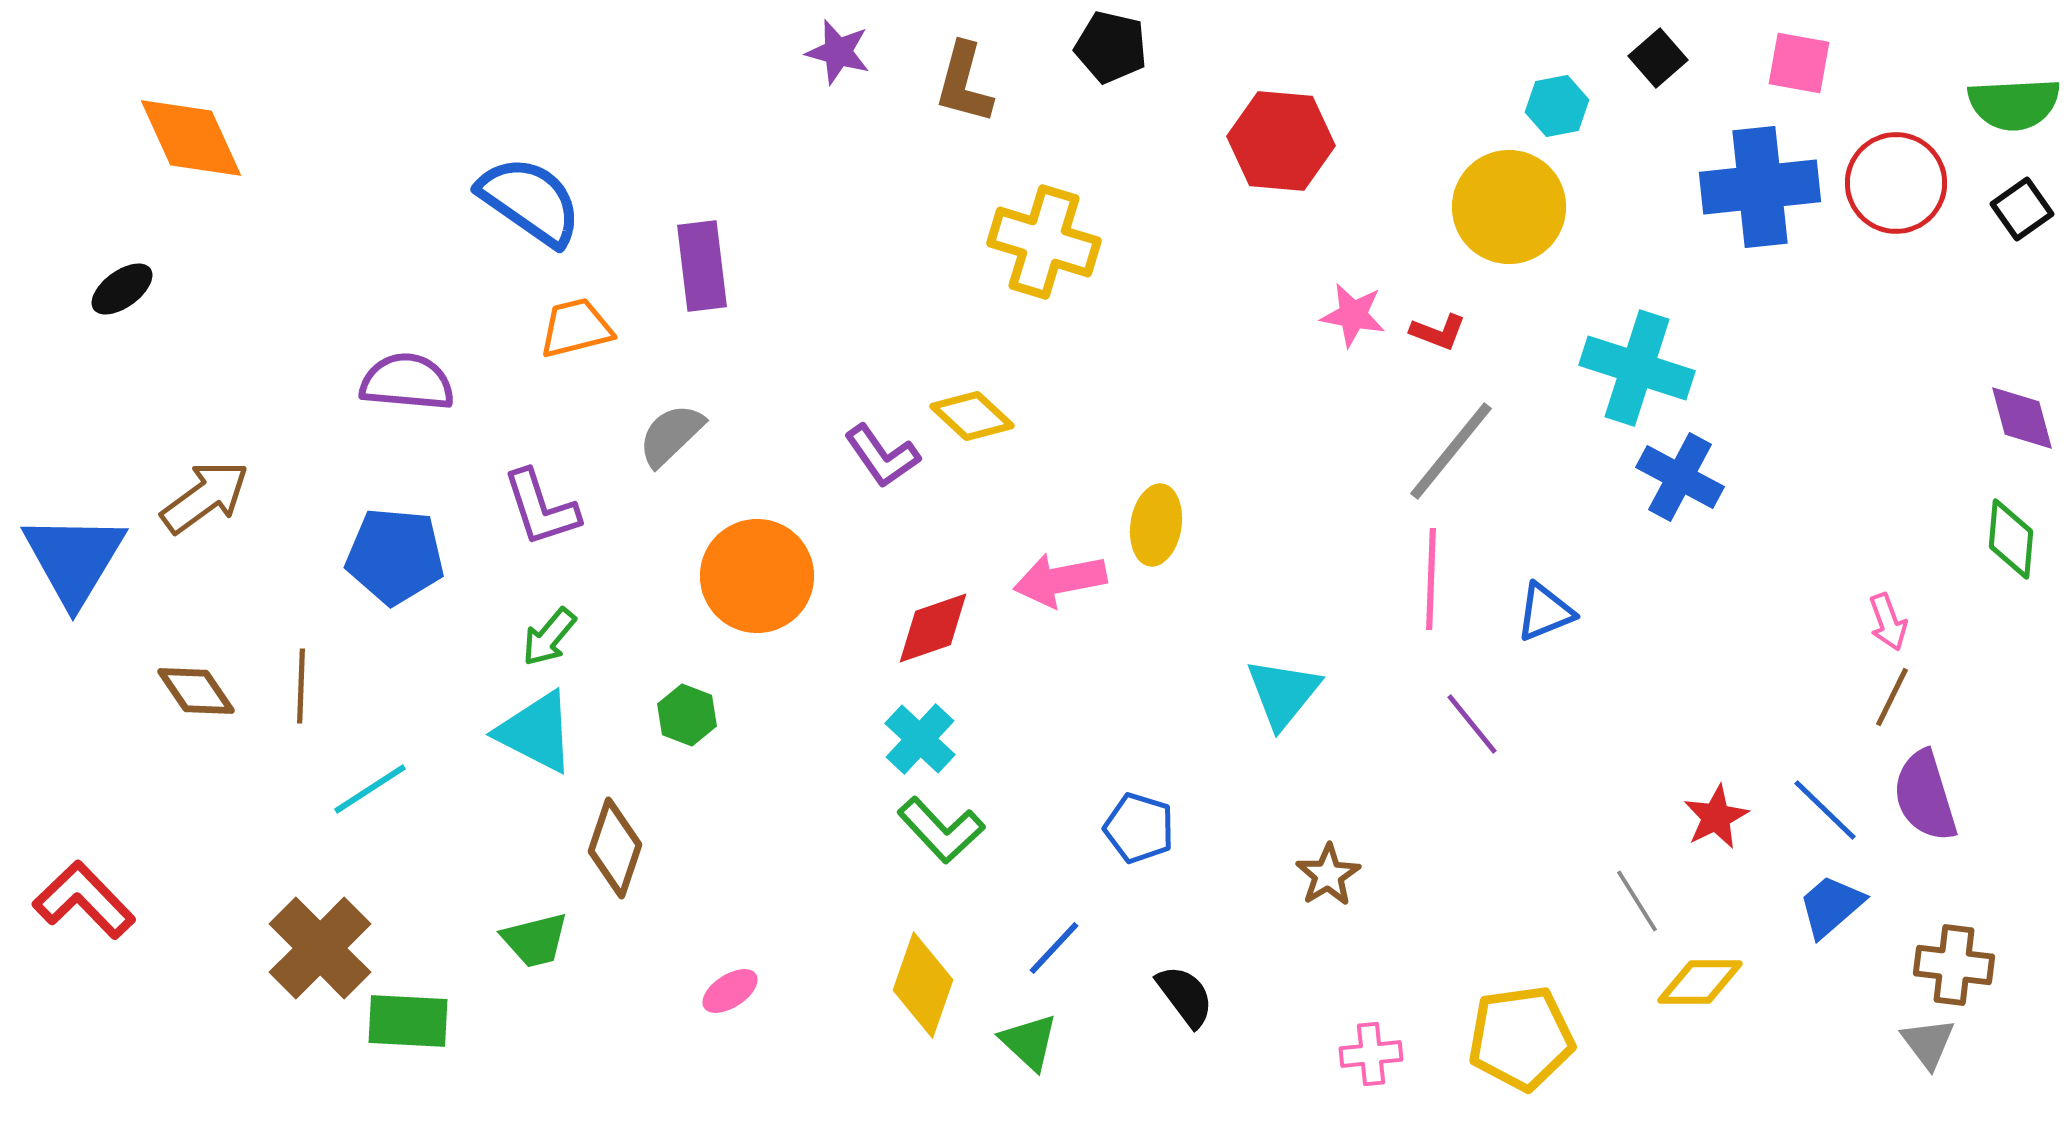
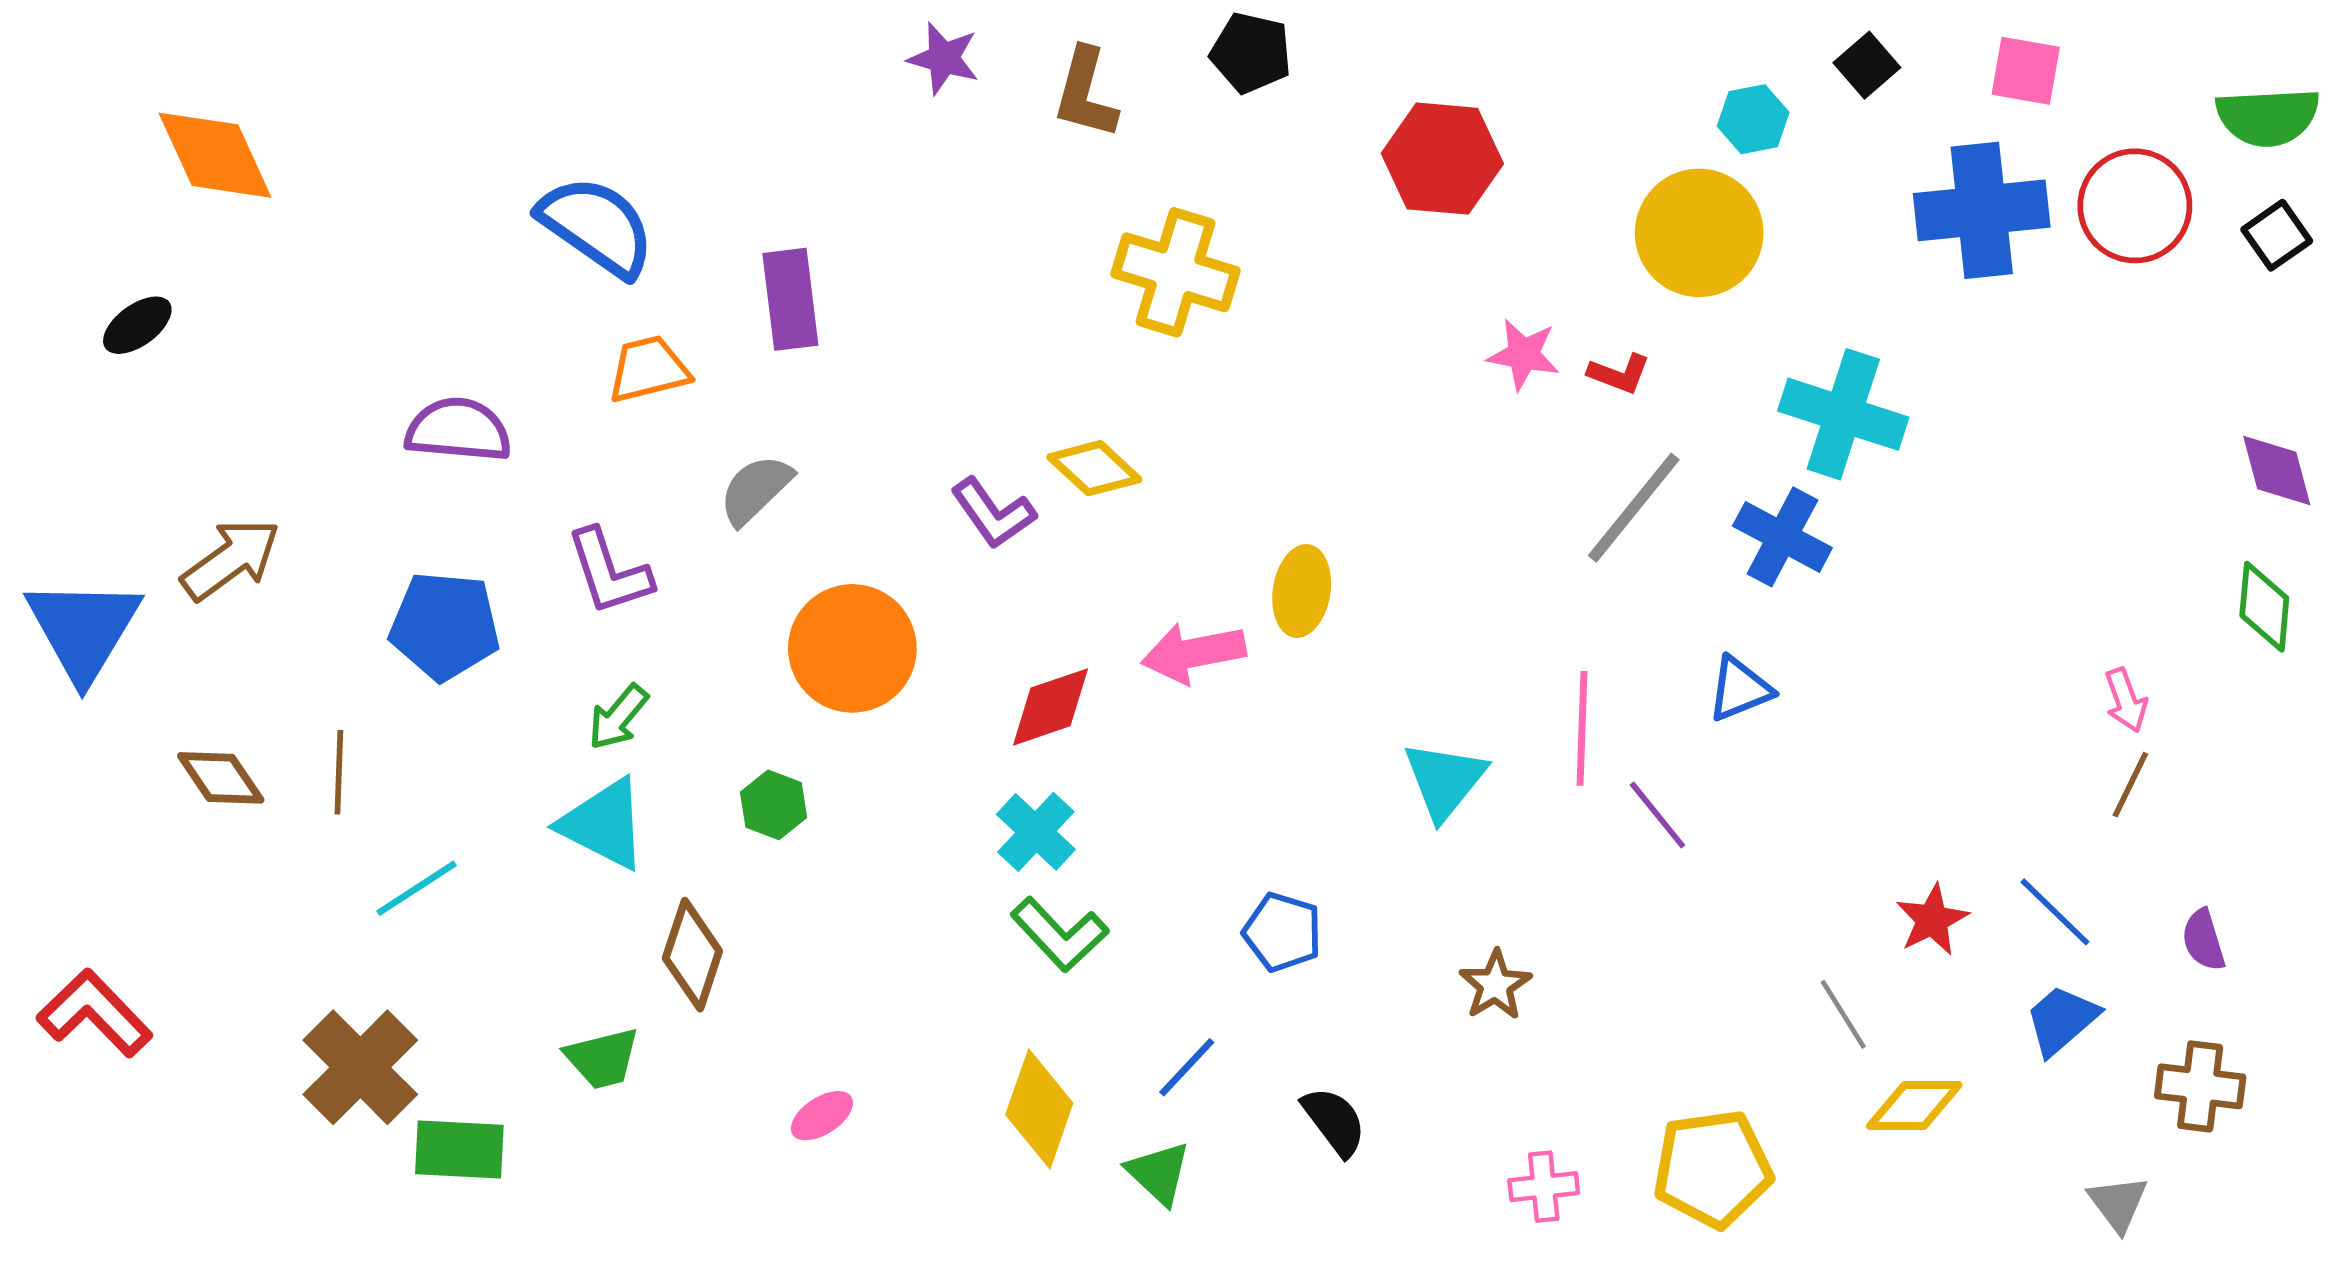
blue cross: (1680, 477) -> (1782, 537), moved
pink line: (1431, 579) -> (1582, 728), moved
purple semicircle: (1925, 796) -> (2204, 940), moved, size x0.6
gray triangle: (1928, 1043) -> (2118, 1204), moved

